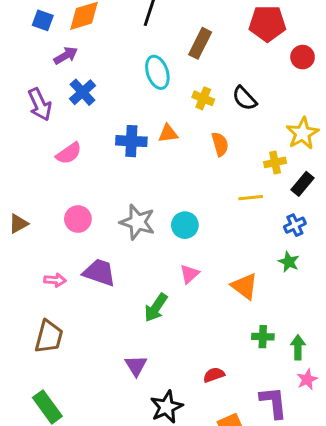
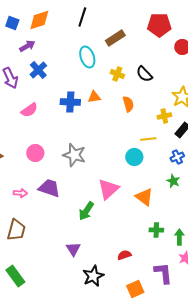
brown rectangle: (200, 43) -> (115, 38), turned 30
cyan circle: (185, 225) -> (134, 157), moved
pink triangle: (189, 274) -> (108, 189), size x1.6

